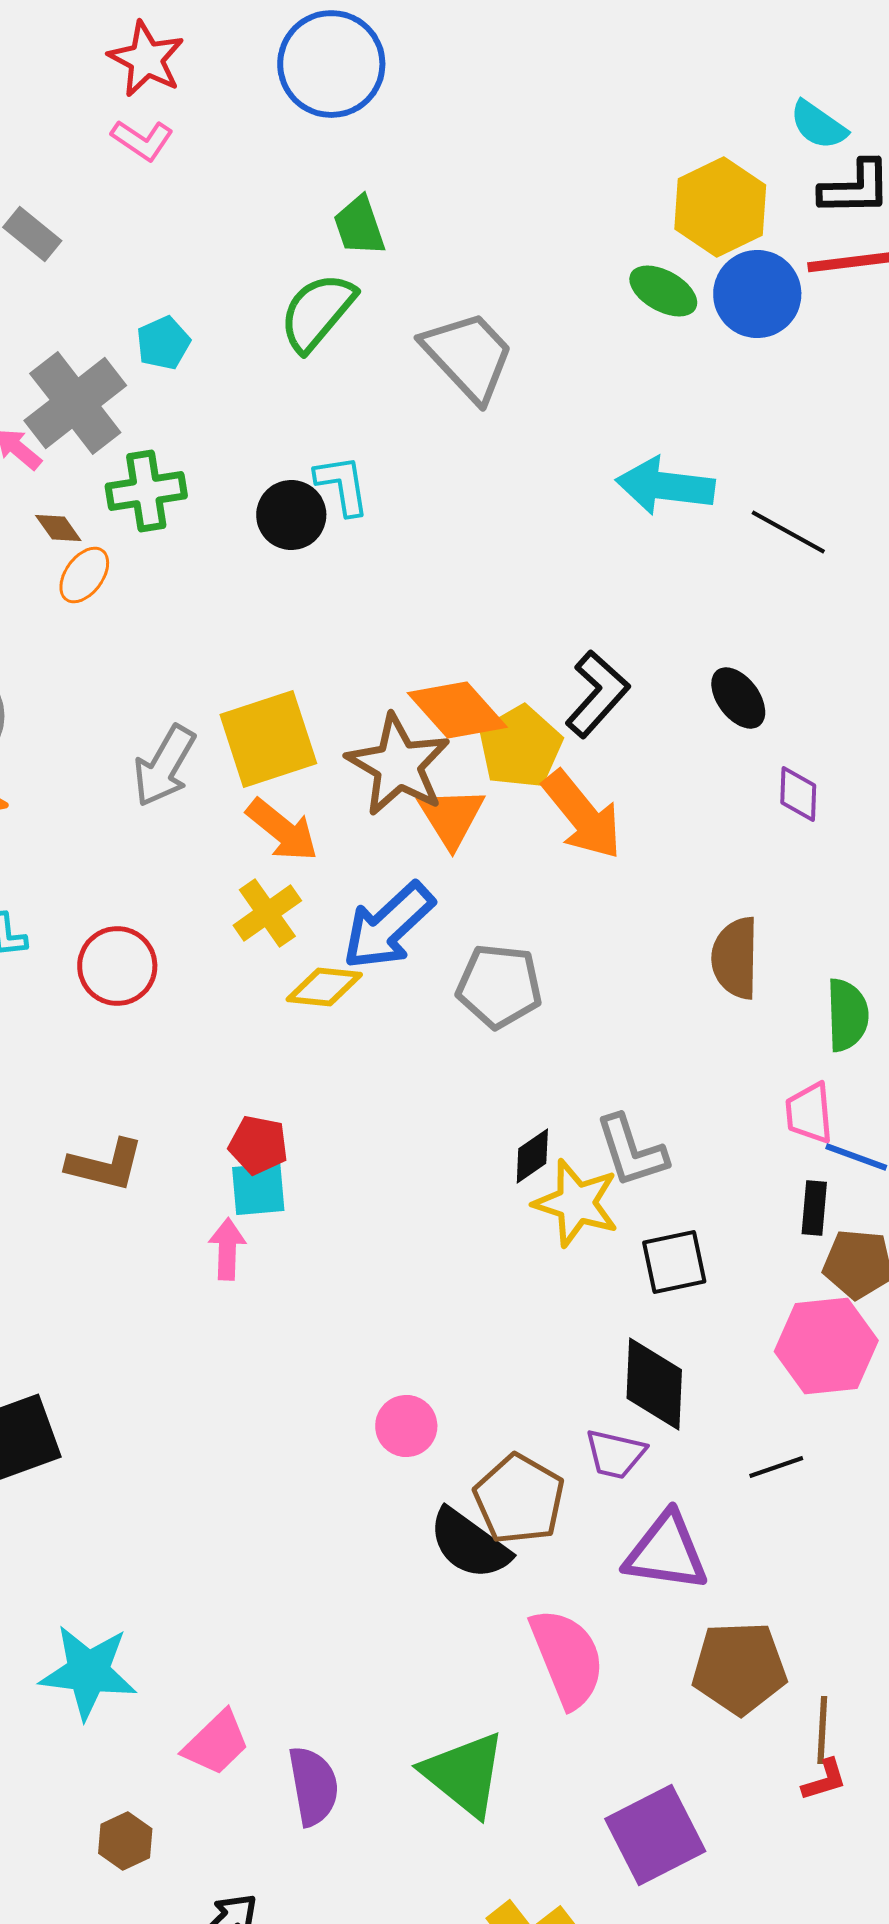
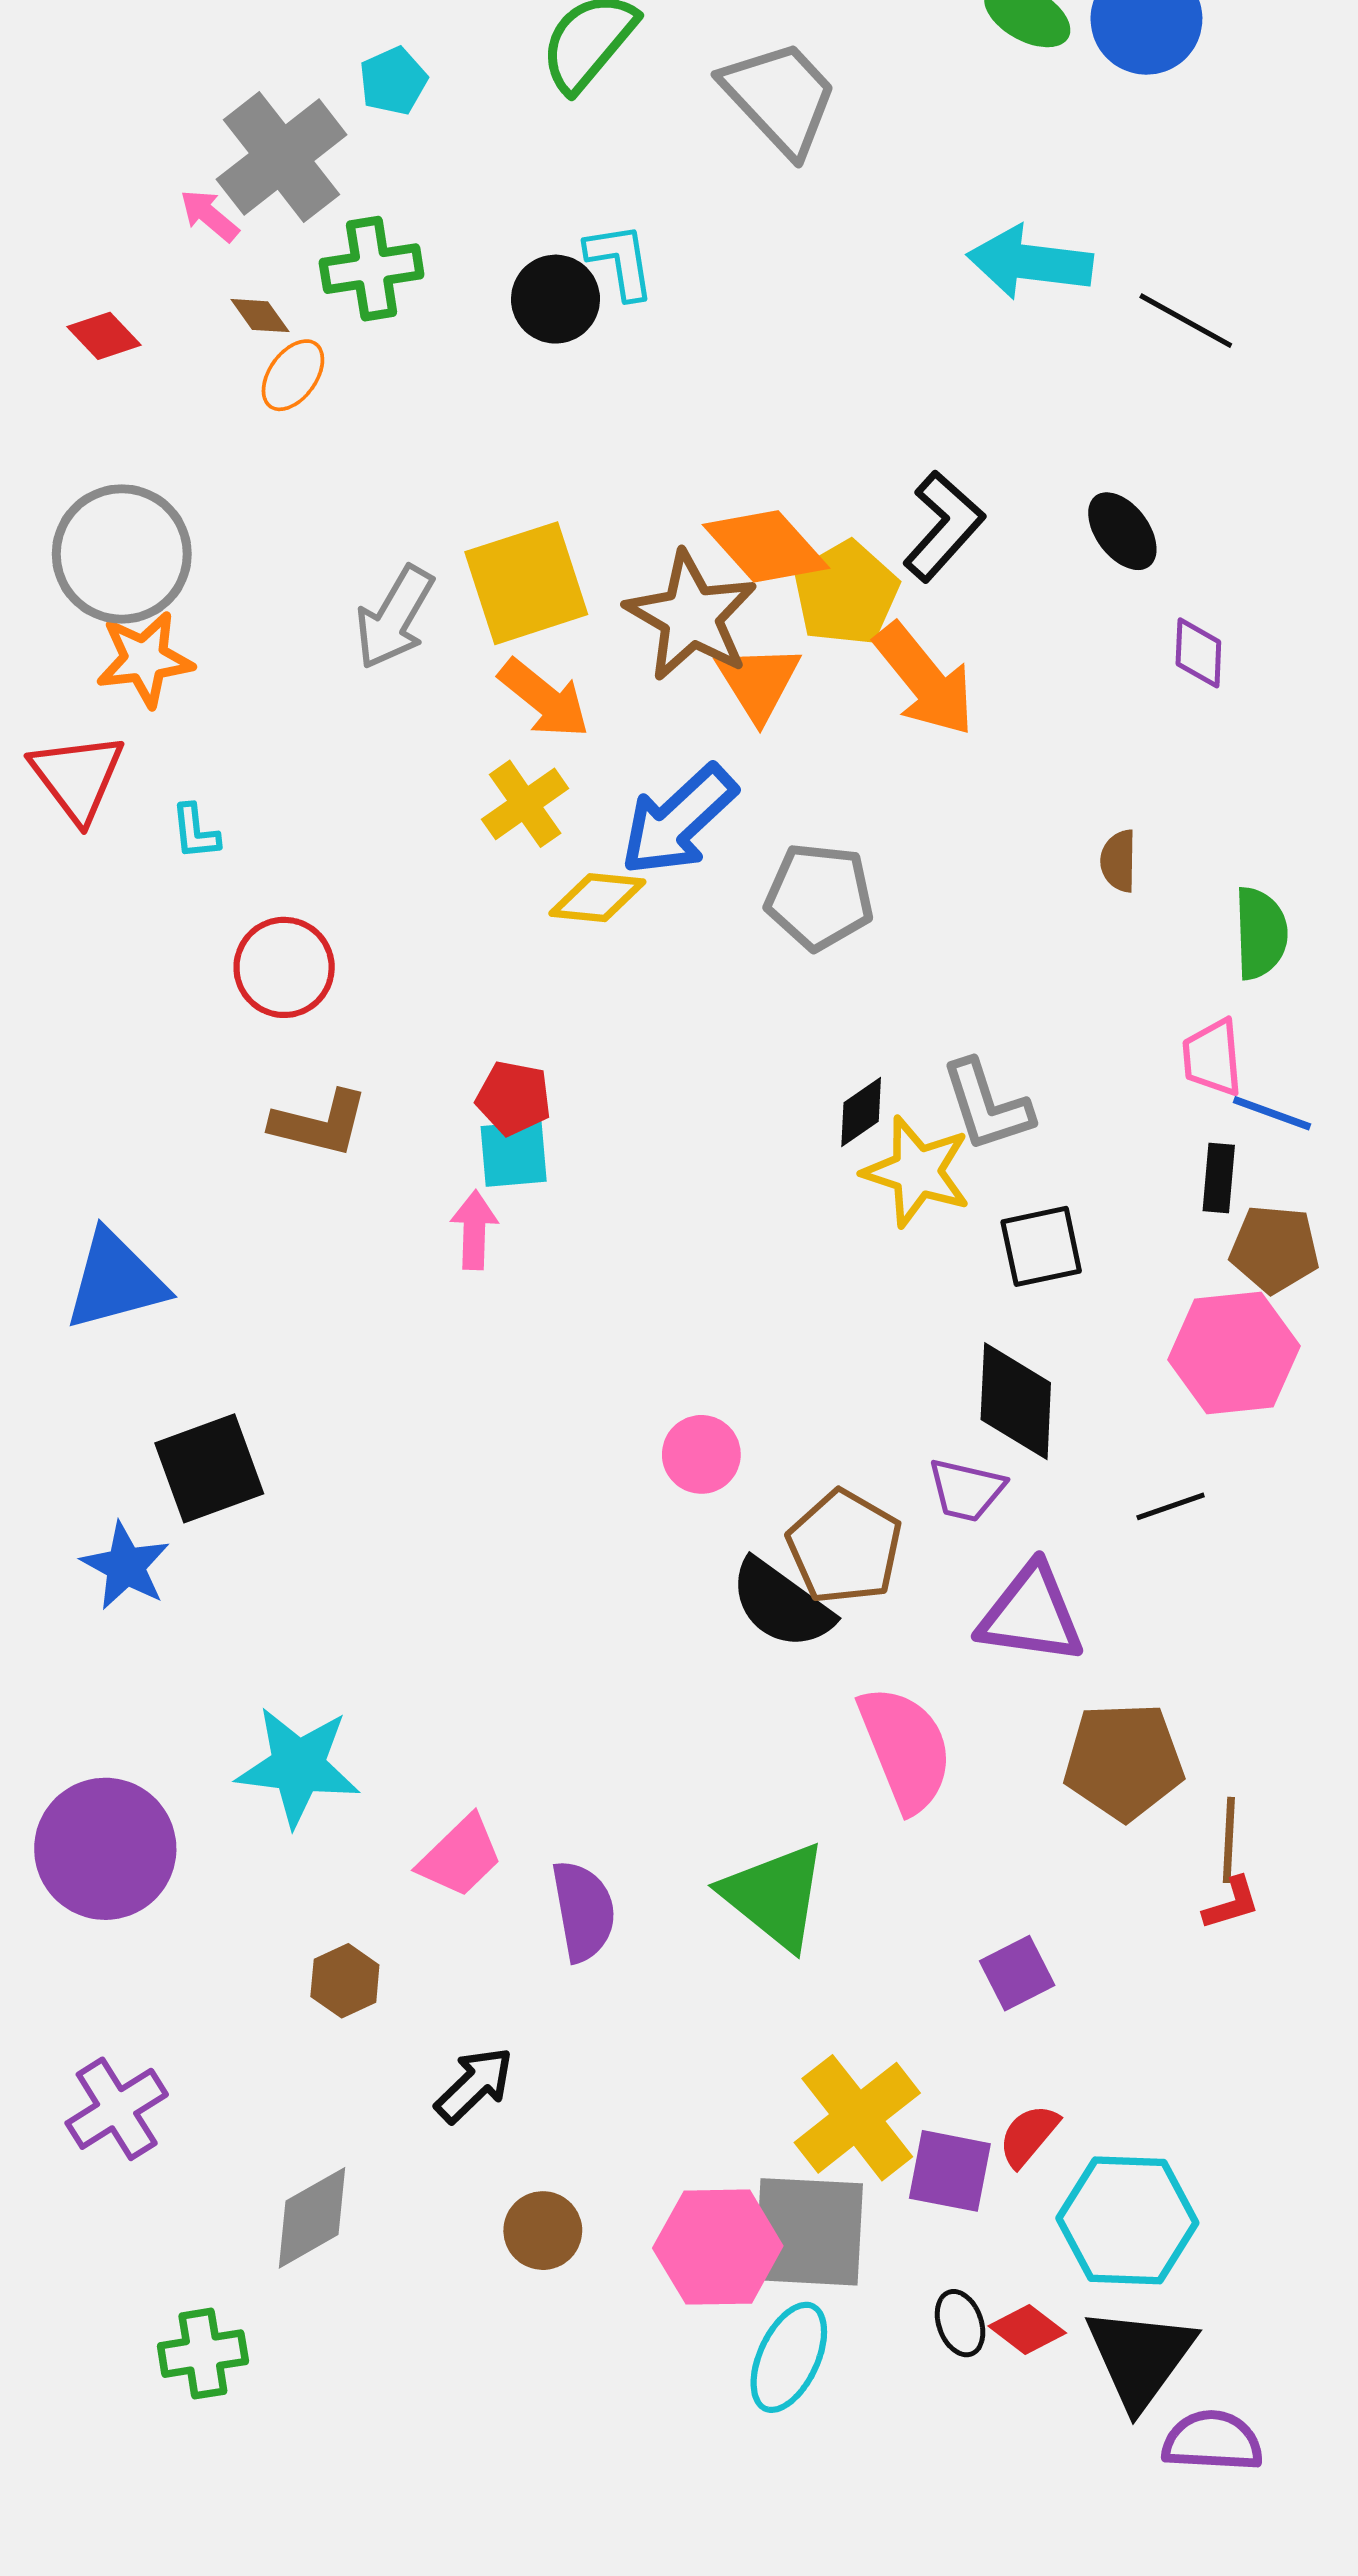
brown semicircle: (735, 958) -> (1119, 861), size x0.6
red circle: (117, 966) -> (284, 967), moved
purple square: (655, 1835) -> (1017, 1973), size x0.6

